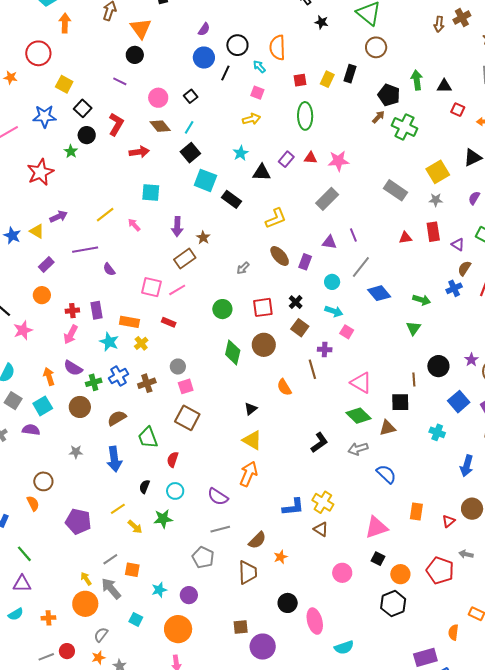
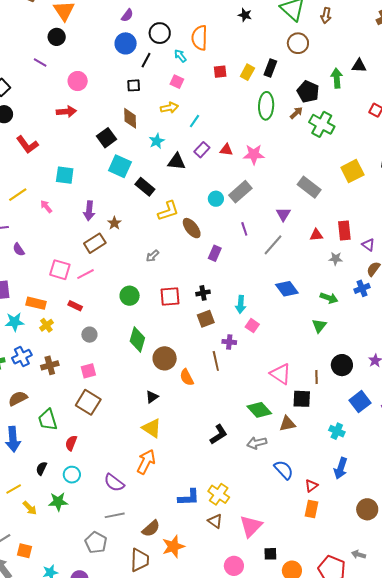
brown arrow: (439, 24) -> (326, 16), moved
black triangle: (444, 86) -> (359, 66), moved
black square: (191, 96) -> (134, 85), moved, turned 32
green ellipse: (305, 116) -> (266, 106), moved
red L-shape: (116, 124) -> (27, 145), moved, turned 110
brown diamond: (160, 126) -> (130, 118), moved, turned 35
cyan line: (189, 127) -> (195, 121), moved
red arrow: (139, 152) -> (66, 112), moved
gray star: (436, 200) -> (336, 259), moved
yellow L-shape: (276, 218) -> (168, 211), moved
purple line: (353, 235) -> (244, 229), moved
purple triangle: (329, 242) -> (283, 214), moved, turned 49
brown ellipse: (280, 256) -> (192, 228), moved
gray line: (361, 267) -> (273, 245), moved
cyan circle: (332, 282) -> (216, 199), moved
black cross: (296, 302) -> (203, 293), turned 32
cyan arrow: (334, 311) -> (241, 304), turned 72
brown square: (300, 328) -> (206, 319), turned 30
cyan star: (109, 342) -> (15, 322), turned -30
brown circle: (264, 345) -> (165, 358), moved
gray circle: (178, 367) -> (89, 335), moved
pink triangle: (361, 383) -> (281, 374), moved
blue arrow: (467, 466) -> (341, 468), moved
red triangle: (449, 521) -> (311, 486), moved
pink triangle: (376, 527) -> (251, 526), moved, turned -30
orange star: (281, 557) -> (173, 546), size x1.6
black square: (378, 559) -> (270, 554), turned -32

